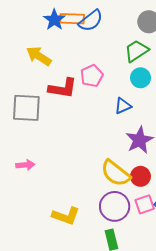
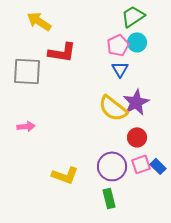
pink pentagon: (92, 76) -> (118, 45), moved
blue triangle: (123, 106) -> (120, 69), turned -36
yellow semicircle: (116, 173) -> (113, 108), moved

